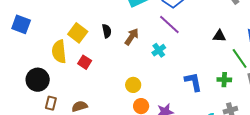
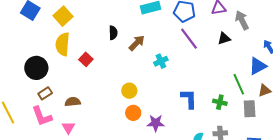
purple line: (169, 25) -> (189, 39), moved
yellow square: (78, 33) -> (63, 16), moved
black triangle: (219, 36) -> (224, 38), moved, turned -32
brown rectangle: (51, 103) -> (45, 93), turned 32

